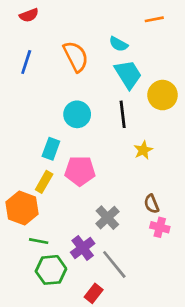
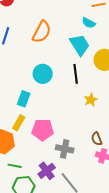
cyan semicircle: (118, 44) -> (89, 23), moved
orange semicircle: (76, 56) -> (42, 32), turned 55
pink pentagon: (80, 171) -> (43, 130), moved
gray cross: (107, 218) -> (65, 149), turned -36

